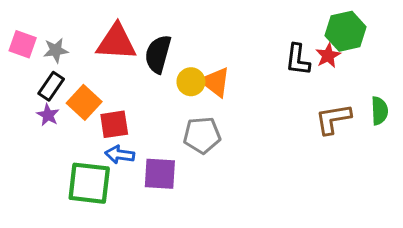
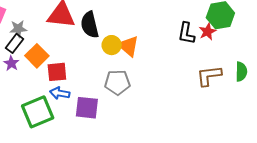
gray star: (56, 50) -> (18, 29), moved
black semicircle: (158, 54) -> (90, 25), turned -32
green square: (89, 183) -> (38, 112), turned -32

